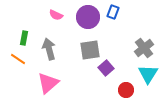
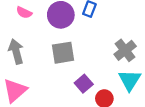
purple square: (106, 68) -> (84, 84), moved

